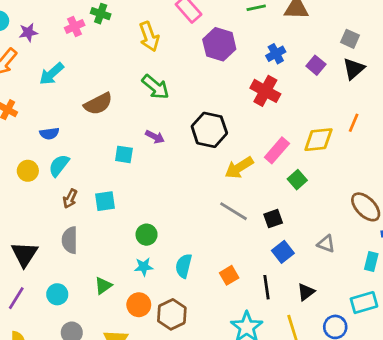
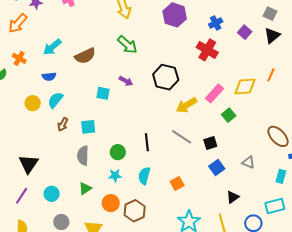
cyan arrow: (52, 74) -> (52, 47), moved
gray semicircle: (70, 240) -> (83, 156), moved
black line: (267, 287) -> (147, 142), moved

